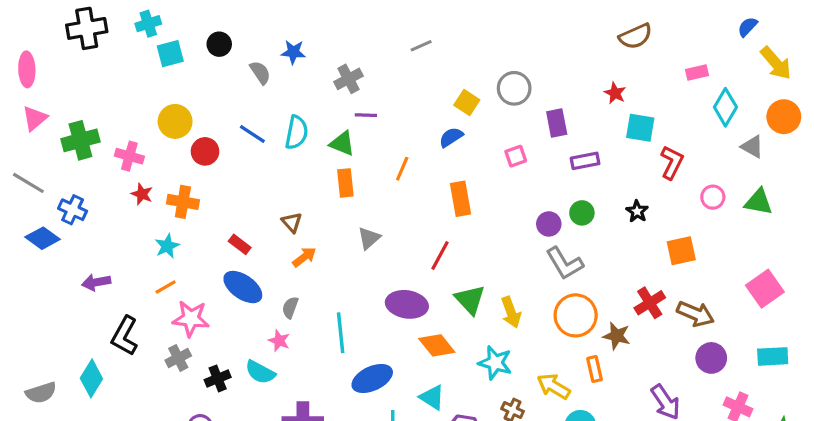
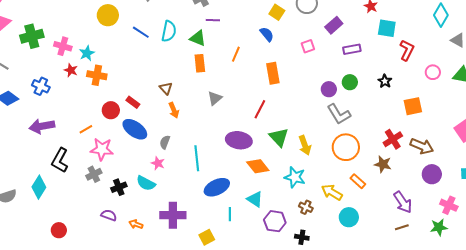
yellow circle: (175, 121) -> (108, 15), moved
purple rectangle: (557, 123) -> (334, 25), turned 60
blue semicircle: (451, 137) -> (267, 34), turned 84
red circle: (205, 151) -> (111, 110), moved
blue cross: (73, 210) -> (41, 86), moved
cyan star: (167, 246) -> (87, 53), moved
orange arrow: (304, 257) -> (174, 110), turned 105
purple arrow: (96, 282) -> (42, 126), size x1.4
brown star: (617, 336) -> (383, 164), moved
orange rectangle: (595, 369) -> (358, 181), turned -35

